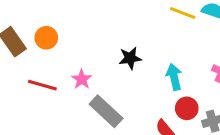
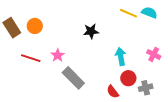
black star: (130, 58) -> (91, 31), moved

